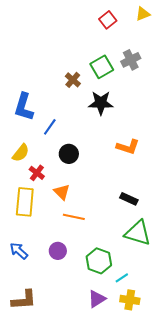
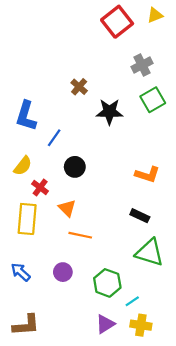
red square: (108, 20) -> (117, 22), size x1.6
green square: (102, 67) -> (153, 100), moved
orange L-shape: (128, 147) -> (147, 174), moved

